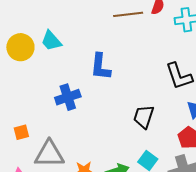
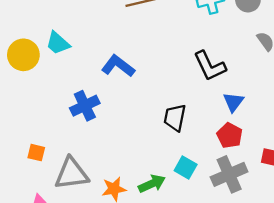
blue L-shape: (100, 67) -> (118, 66), turned 128
orange square: (21, 132) -> (36, 153), turned 35

